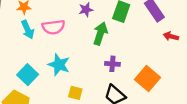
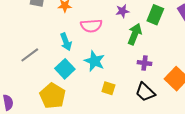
cyan arrow: (28, 30) -> (66, 42), moved

